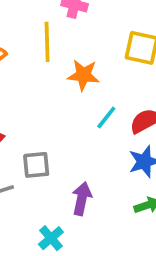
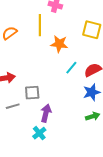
purple arrow: (82, 199) -> (46, 113), moved

